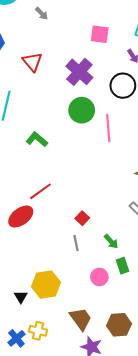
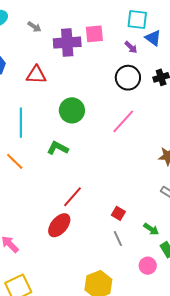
red triangle: (32, 62) -> (36, 75), turned -35
purple cross: (79, 72) -> (67, 43), moved, turned -32
green circle: (82, 110) -> (72, 110), moved
pink line: (108, 128) -> (123, 121), turned 60

